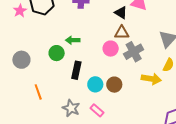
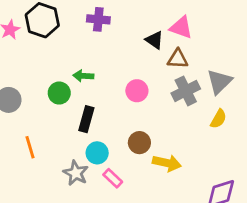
brown triangle: (122, 33) -> (178, 59), moved
gray cross: (134, 52) -> (186, 91), moved
yellow arrow: (151, 79) -> (167, 163), moved
cyan circle: (95, 84) -> (97, 153), moved

